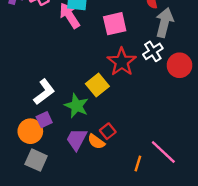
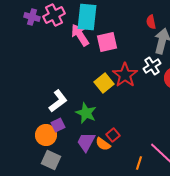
pink square: (115, 24) -> (107, 42), moved
yellow square: (97, 85) -> (104, 83), moved

